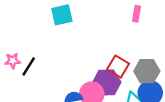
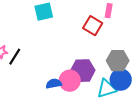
red square: (118, 67) -> (93, 26), moved

